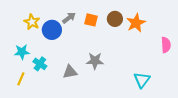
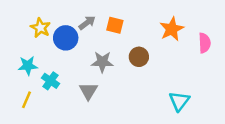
brown circle: (115, 19) -> (139, 57), moved
pink semicircle: (166, 45) -> (205, 43), moved
gray star: (95, 61) -> (102, 62), moved
gray triangle: (70, 72) -> (88, 91), turned -49

